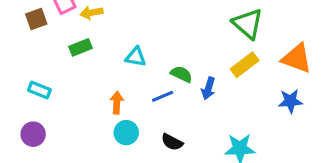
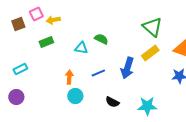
green semicircle: (181, 74) -> (101, 39), moved
blue arrow: (208, 88) -> (127, 68), size x1.5
cyan rectangle: (39, 90) -> (20, 69), turned -48
black semicircle: (172, 142) -> (112, 102), moved

